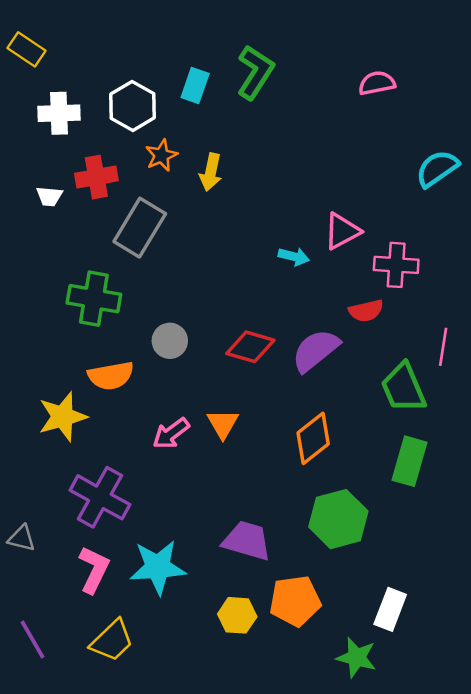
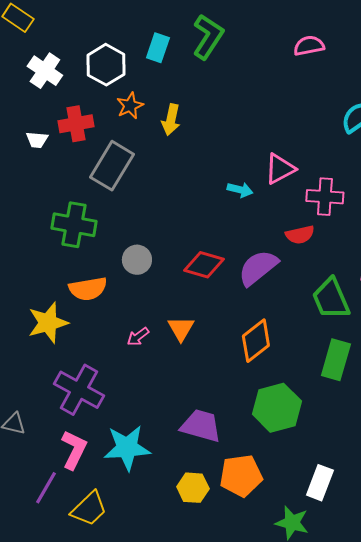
white cross: (59, 113) -> (45, 71), turned 36
pink arrow: (171, 434) -> (138, 337), size x0.7
purple line: (33, 639) -> (46, 488), moved, turned 60

